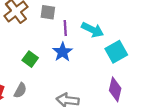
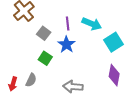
gray square: (48, 12) -> (44, 33), moved, turned 32
green square: (30, 59) -> (45, 58), moved

